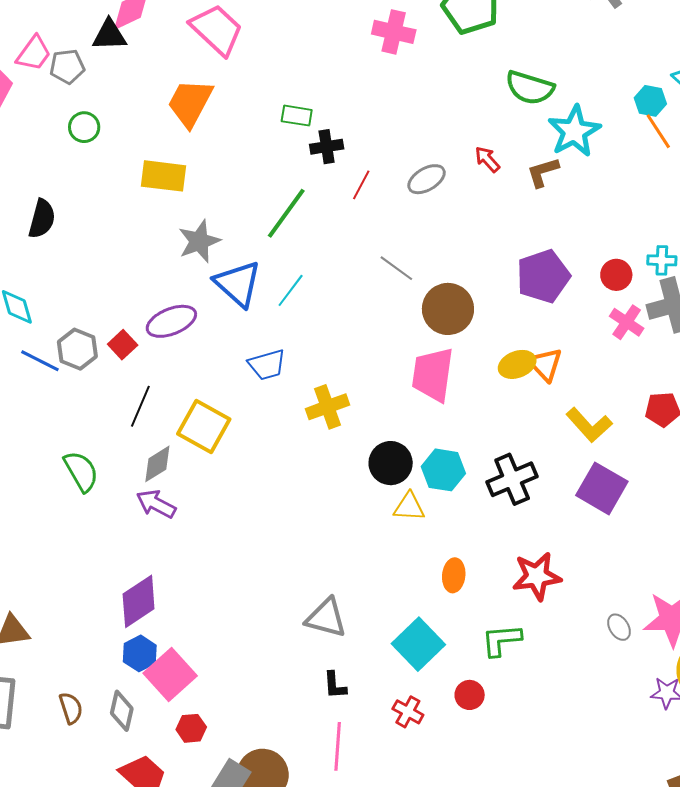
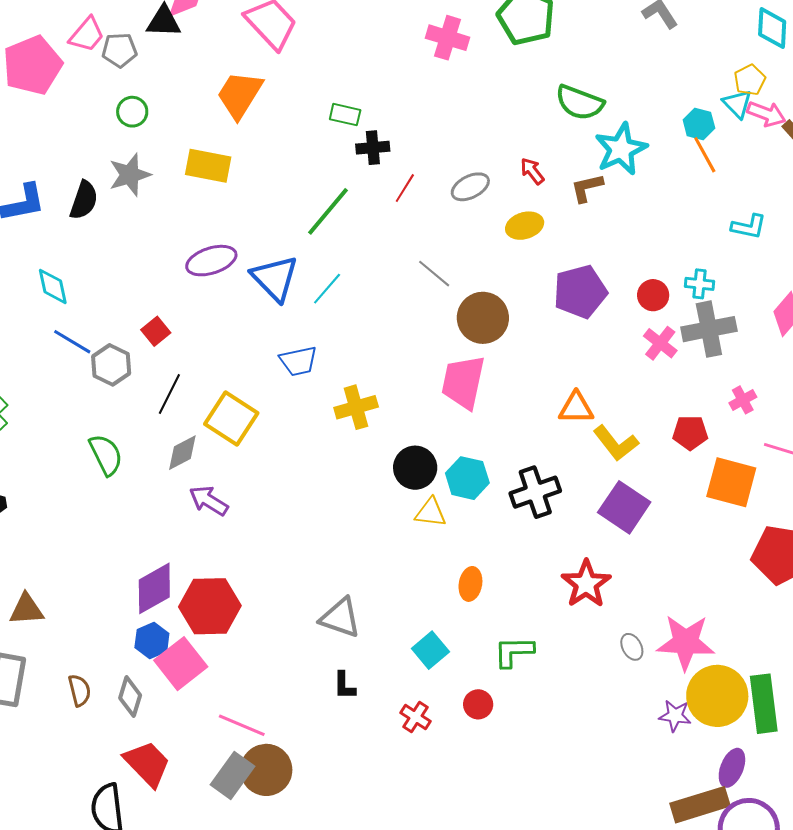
gray star: (199, 241) -> (130, 175), moved
purple ellipse: (171, 321) -> (211, 261), moved
gray hexagon: (77, 349) -> (111, 365), moved
yellow ellipse: (517, 364) -> (525, 226), moved
orange triangle: (545, 364) -> (576, 408), moved, turned -51
purple arrow: (156, 504) -> (209, 501), moved
red star: (537, 576) -> (586, 584), moved, turned -30
cyan square: (418, 644) -> (430, 650), size x0.7
red hexagon: (191, 728) -> (210, 606), moved, size x2.0
pink line: (338, 746) -> (242, 725), moved, turned -75

